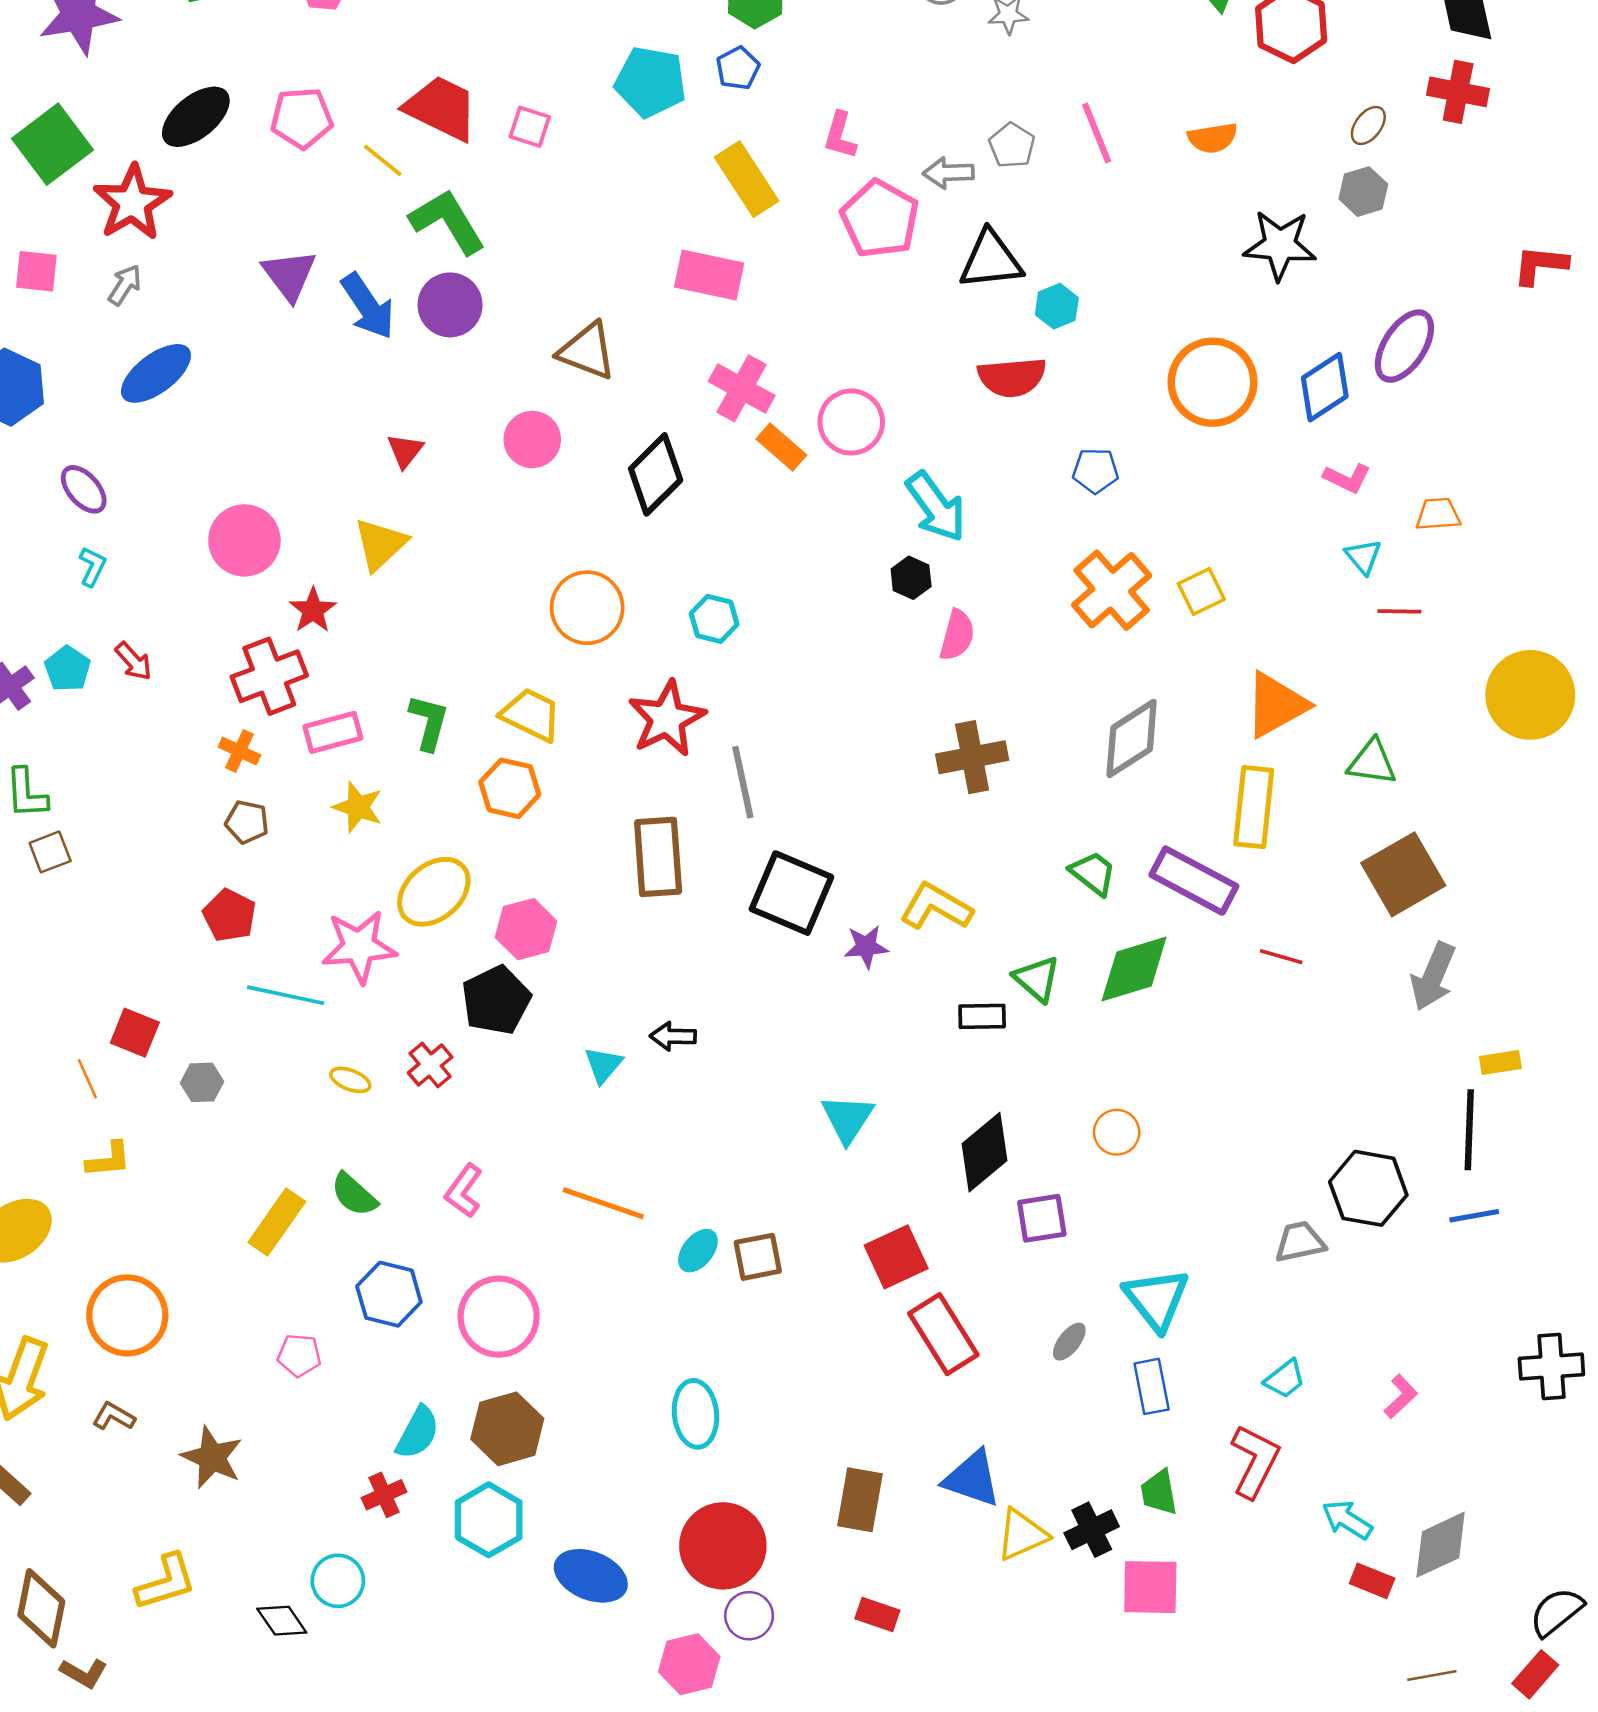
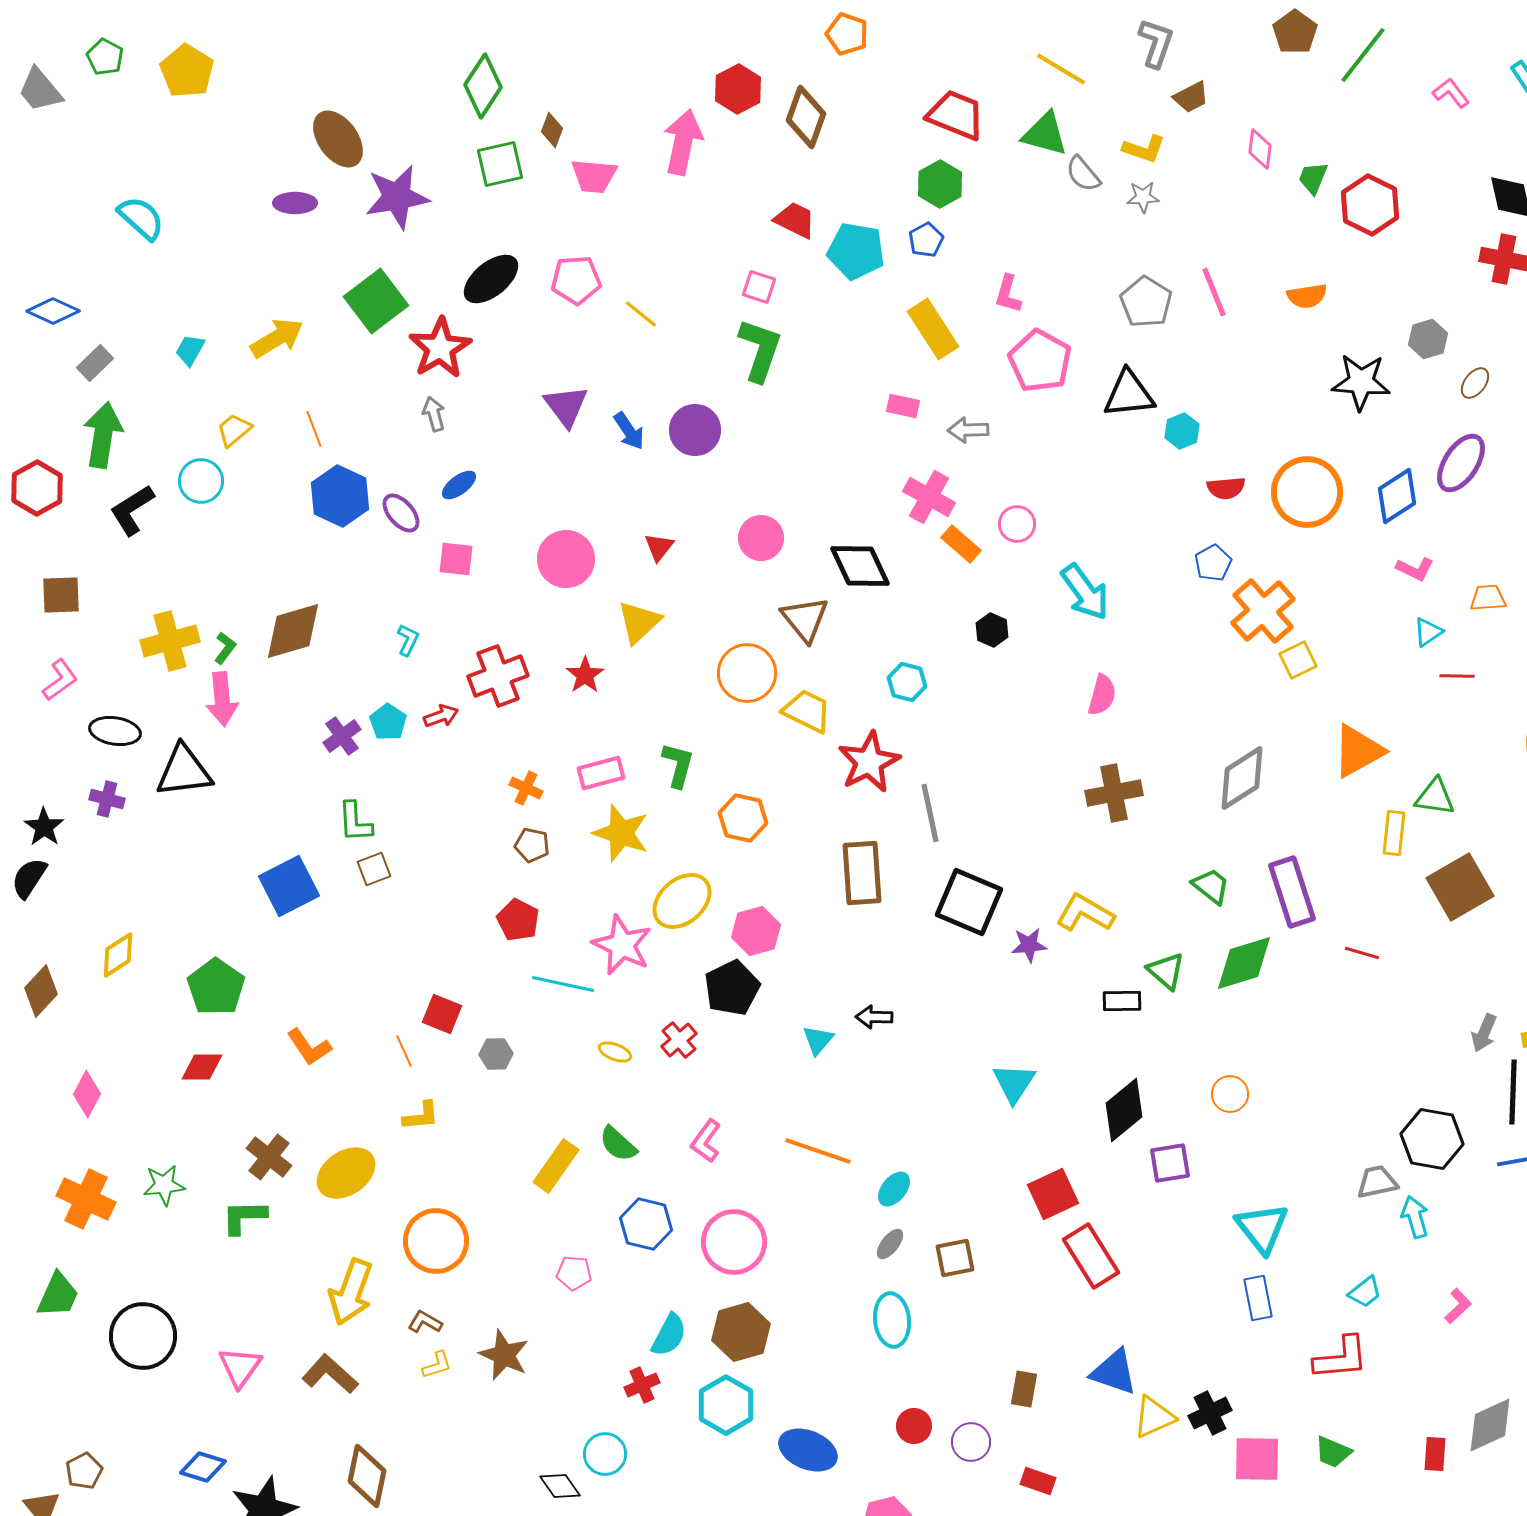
red trapezoid: (441, 108) -> (795, 220), moved, size x0.7
brown ellipse: (1368, 125) -> (1475, 383), moved
gray pentagon: (1012, 145) -> (1146, 302), size x1.4
gray arrow: (948, 173) -> (968, 430), moved
green L-shape: (448, 221) -> (760, 350), moved, turned 50
pink square: (36, 271) -> (456, 559), moved
pink rectangle: (709, 275) -> (903, 406), size x0.6
gray arrow: (125, 285) -> (434, 414), turned -48
blue arrow: (368, 306) -> (629, 431), size x0.7
brown triangle: (587, 351) -> (805, 619), moved, turned 30
blue ellipse: (156, 373) -> (459, 485), size x0.6
red semicircle: (1012, 377) -> (1226, 488), moved, size x0.7
pink circle: (851, 422) -> (1017, 524), size x0.7
blue pentagon: (1095, 471) -> (1213, 563), turned -30
black diamond: (656, 474) -> (860, 566), turned -70
purple ellipse: (84, 489) -> (401, 513), moved
pink circle: (244, 540) -> (566, 559), moved
cyan triangle: (1363, 557) -> (1428, 632), turned 36
black hexagon: (911, 578) -> (992, 630), moved
orange cross: (1112, 590) -> (1263, 611), moved
orange circle: (587, 608) -> (747, 673), moved
red arrow: (134, 661) -> (441, 716), turned -68
red cross: (269, 676) -> (498, 676), moved
yellow trapezoid: (531, 715) -> (807, 711), moved
yellow star: (358, 807) -> (621, 833), size x1.4
yellow rectangle: (1254, 807) -> (1394, 833), moved, size x0.7
purple rectangle: (1194, 881) -> (1292, 892), turned 44
pink star: (359, 947) -> (622, 945), turned 30
gray arrow: (1433, 977) -> (1484, 1033), moved, size x0.7
brown square: (758, 1257) -> (955, 1258), moved
gray ellipse: (1069, 1342) -> (890, 1244), moved
red L-shape: (1255, 1461) -> (1341, 1358), turned 58
green trapezoid: (1159, 1492) -> (1333, 1452), moved, turned -57
brown rectangle: (860, 1500) -> (1024, 1389), size x0.7
cyan arrow: (1347, 1520) -> (1415, 1217), moved, turned 42
red circle: (723, 1546) -> (914, 1426), size x0.5
red rectangle: (1372, 1581) -> (1435, 1454), turned 72
yellow L-shape: (166, 1582) -> (437, 1365), moved, size x0.6
purple circle: (749, 1616) -> (971, 1442), moved

